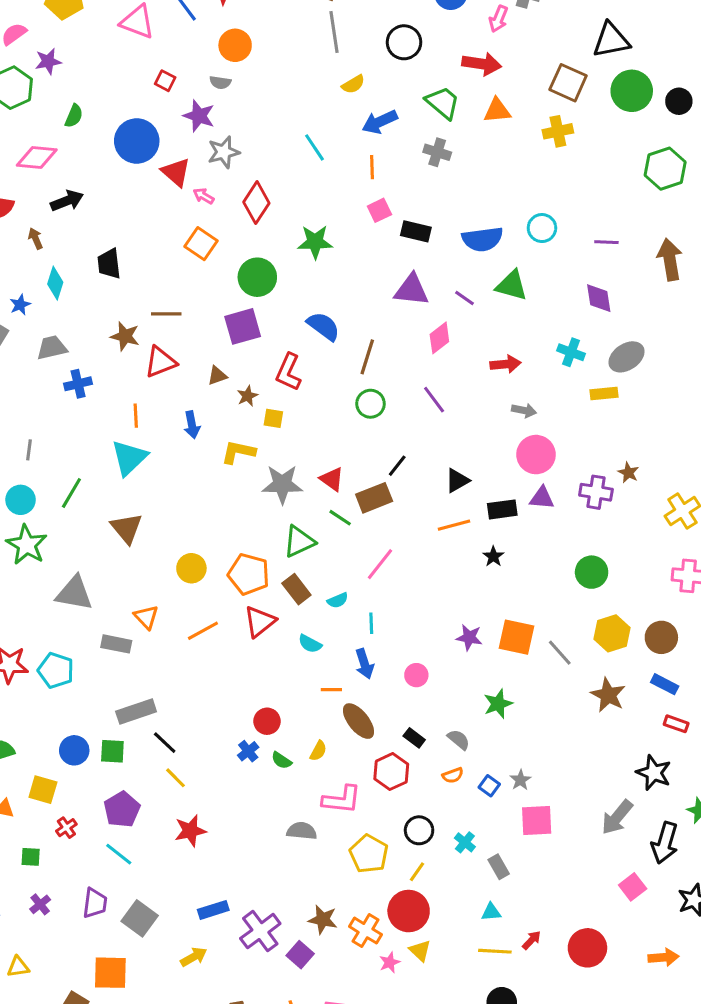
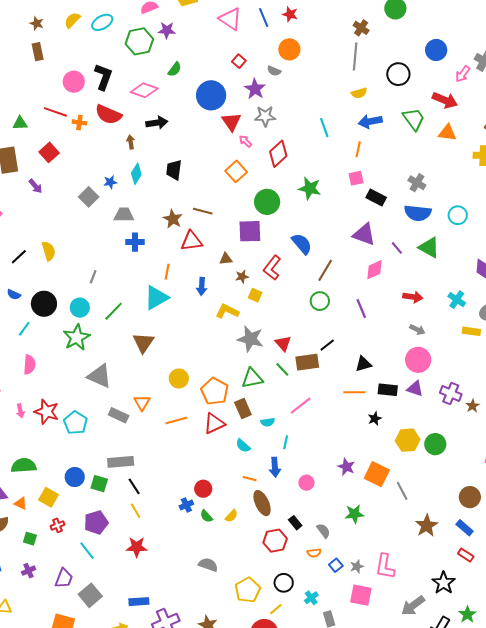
gray cross: (437, 152) -> (417, 183), moved
brown star: (628, 473) -> (473, 406), moved
yellow hexagon: (612, 633) -> (408, 440), moved
pink L-shape: (342, 800) -> (385, 566), moved, turned 80

